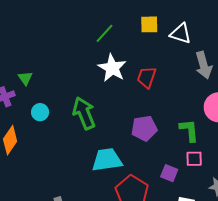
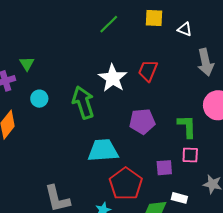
white triangle: (181, 34) -> (185, 29), size x0.7
white star: (112, 68) -> (113, 78), moved
purple square: (169, 173) -> (164, 168), turned -30

